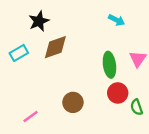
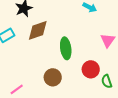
green ellipse: (109, 65) -> (66, 48), moved

